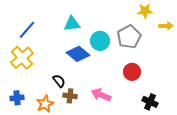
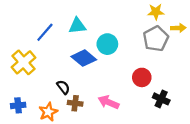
blue line: (27, 30) -> (45, 32), moved
gray pentagon: (129, 37) -> (156, 39), moved
black cross: (150, 102) -> (161, 99), moved

